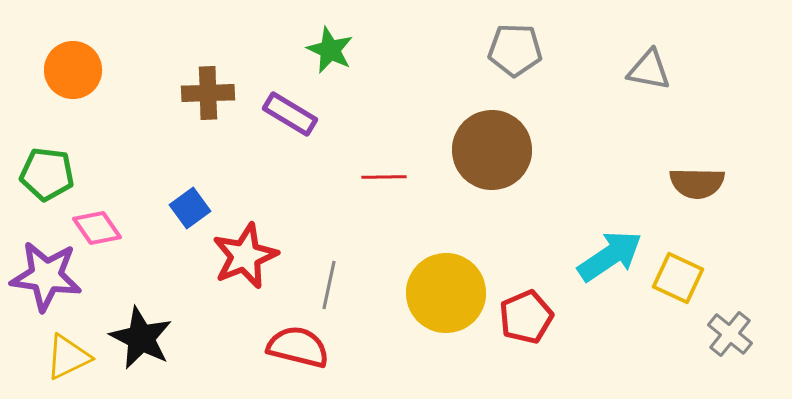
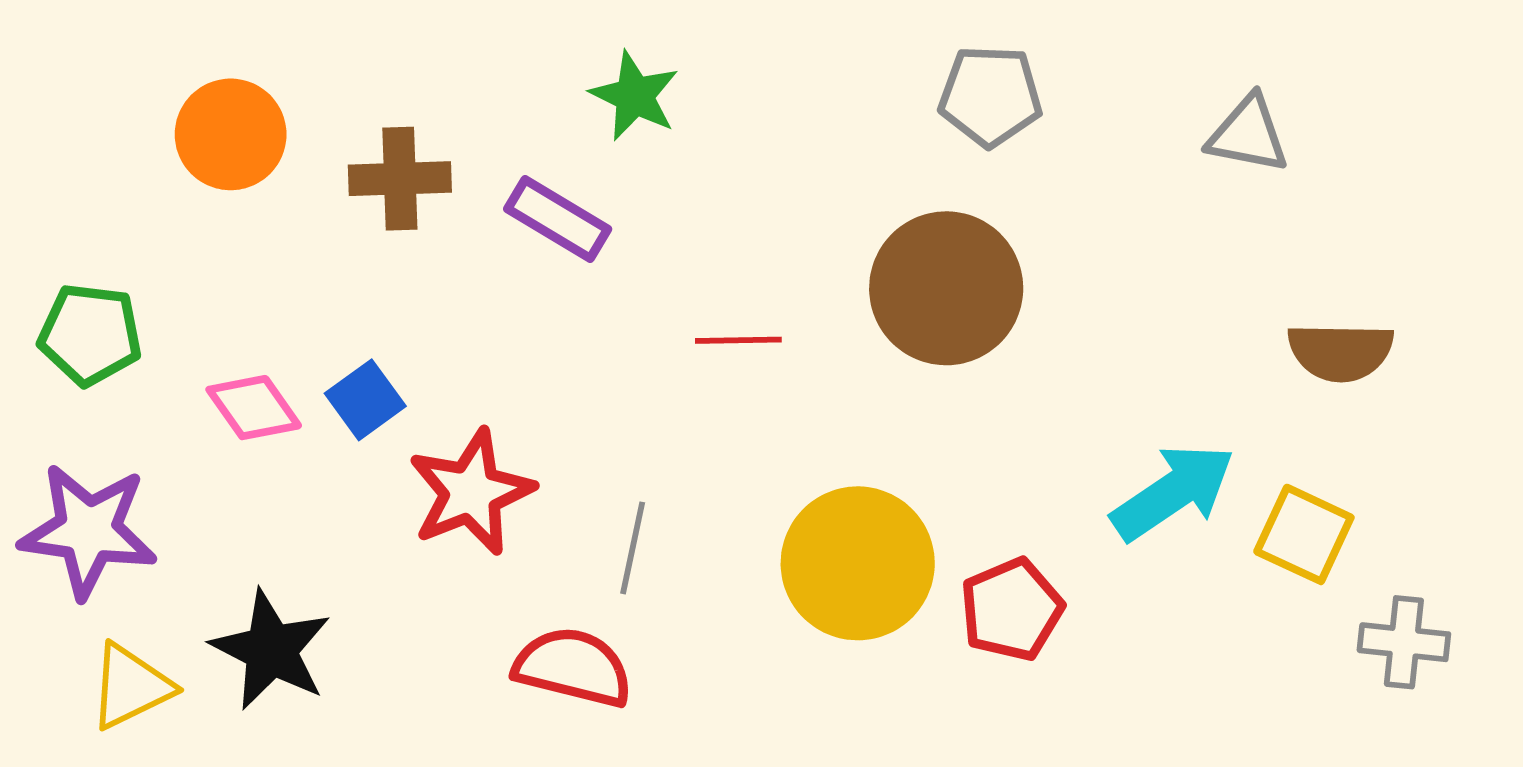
orange circle: (73, 70) -> (231, 134), moved
pink diamond: (97, 228) -> (254, 408), moved
gray cross: (730, 334) -> (1404, 642), turned -33

